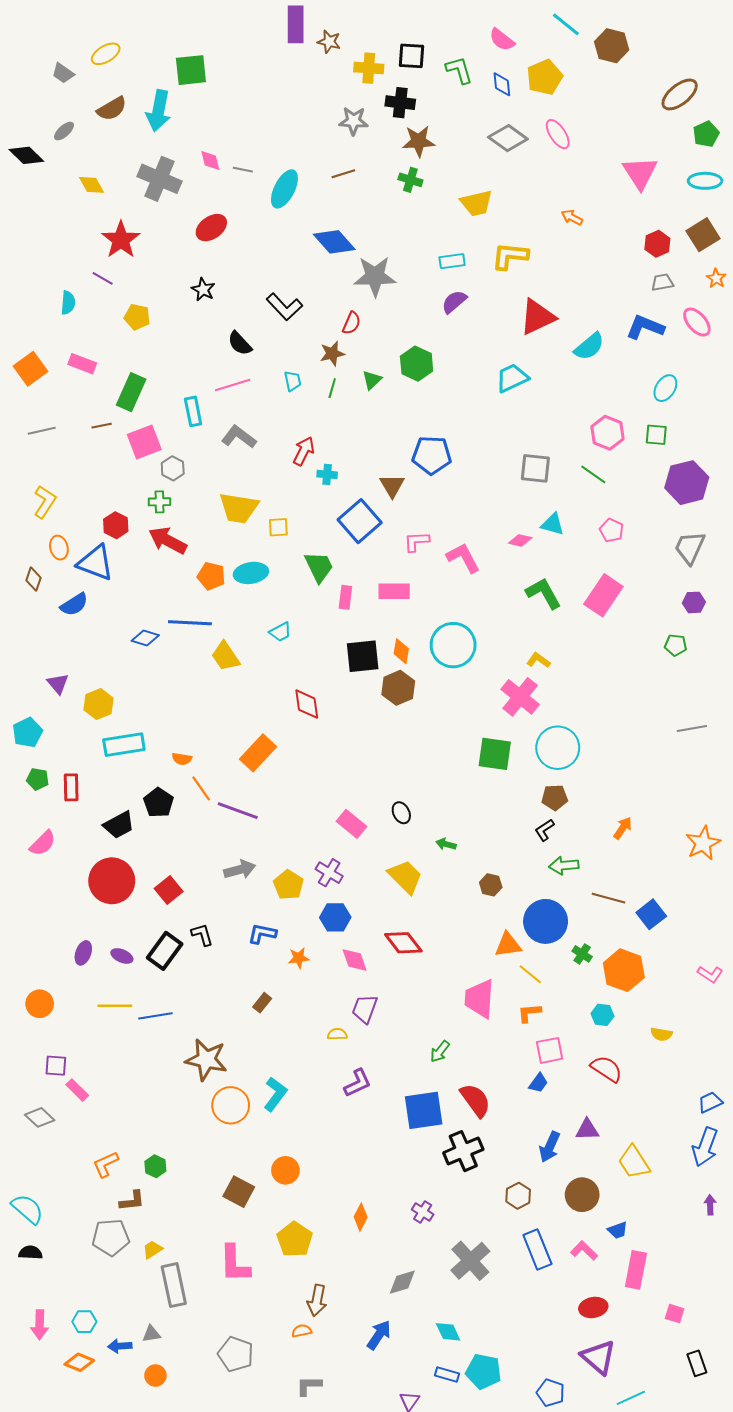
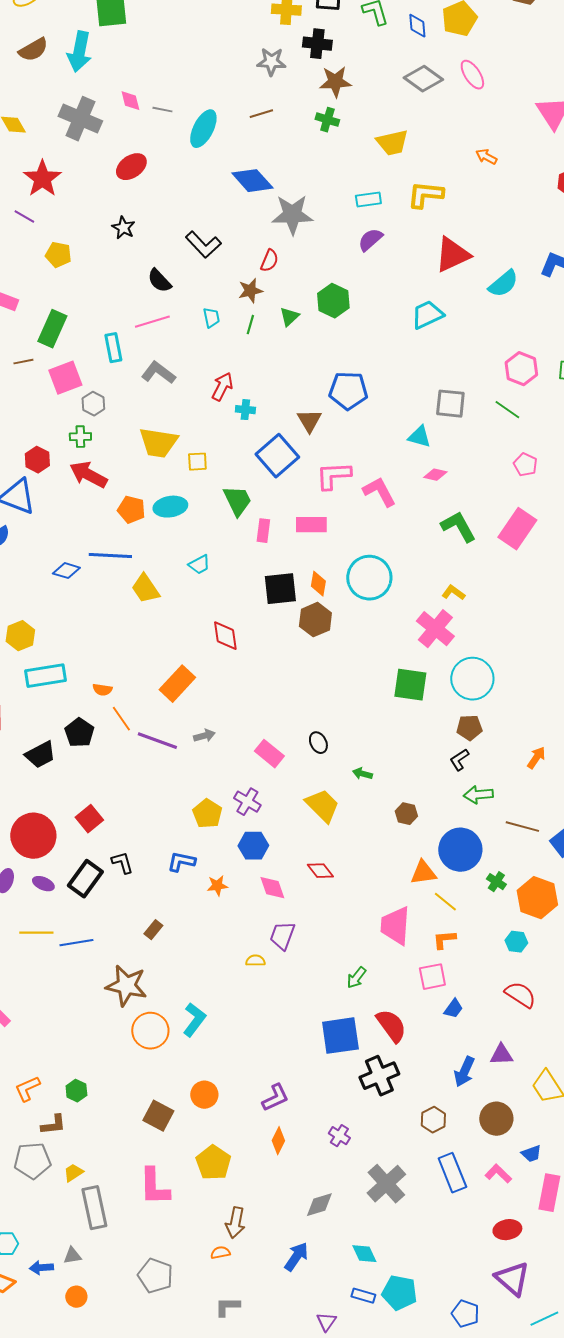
cyan triangle: (553, 524) -> (419, 437), moved
pink L-shape: (417, 541) -> (333, 476), size x1.4
gray arrow: (240, 870) -> (204, 736), moved, size x0.7
red circle: (112, 881) -> (33, 836), moved
red diamond: (403, 943) -> (320, 871), size x0.7
brown rectangle: (262, 1003) -> (153, 930), moved
pink square: (550, 1050) -> (432, 977), moved
purple L-shape: (358, 1083) -> (275, 1098), moved

